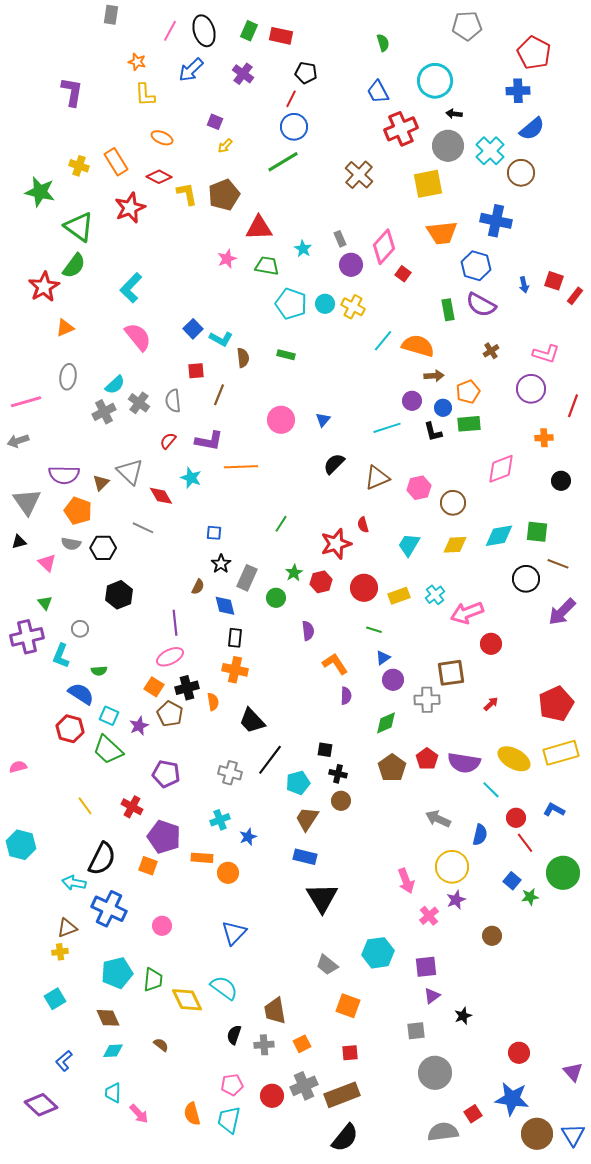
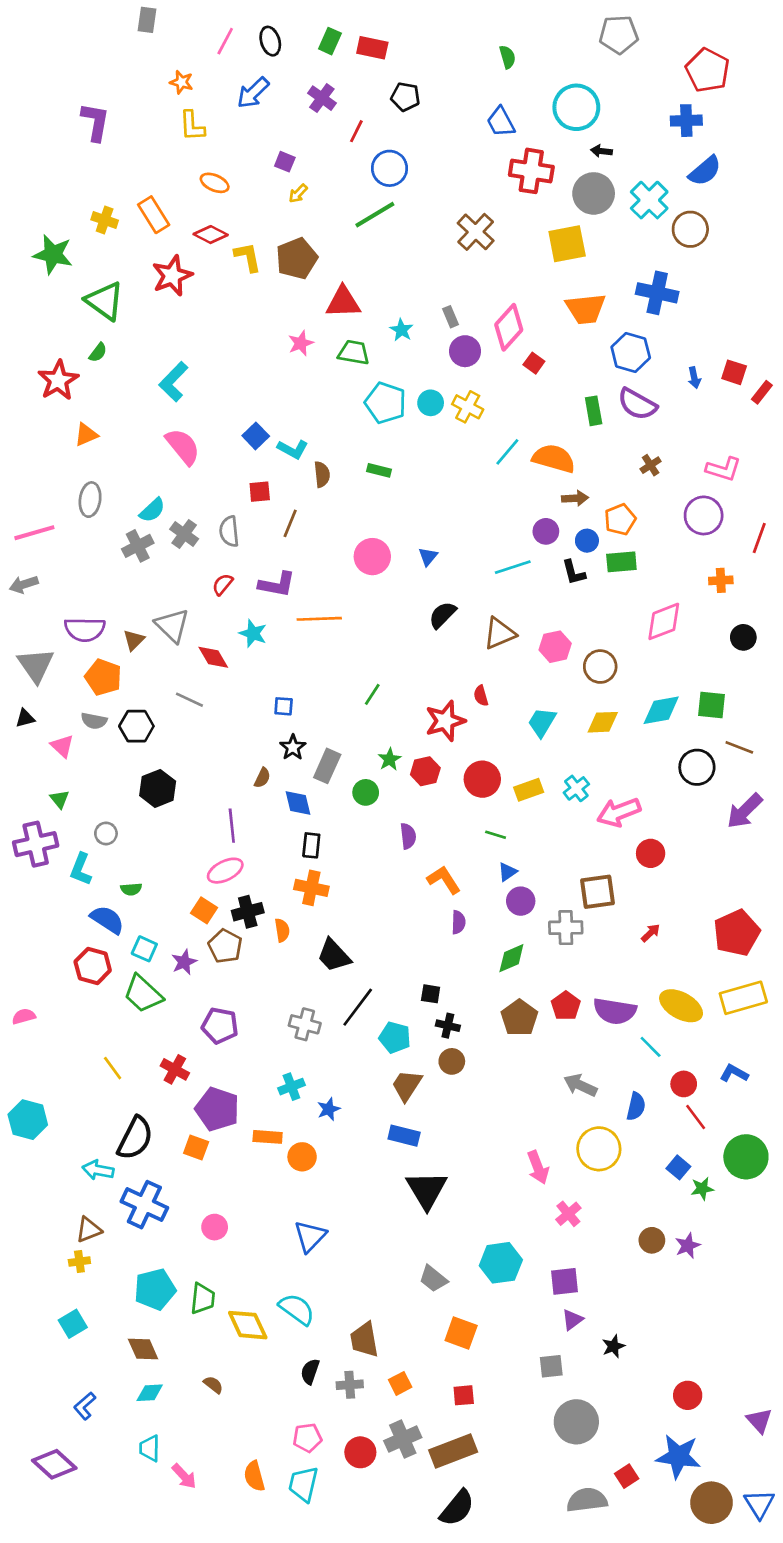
black ellipse: (204, 31) -> (270, 41), size x0.7
red line: (291, 99) -> (356, 131), moved
red cross: (401, 129) -> (531, 171), turned 32
green semicircle: (74, 266) -> (98, 352), size x0.6
cyan pentagon: (298, 783) -> (395, 1038), turned 30
purple star: (456, 900) -> (688, 1246), moved

